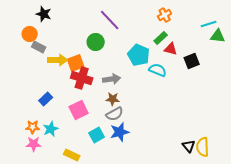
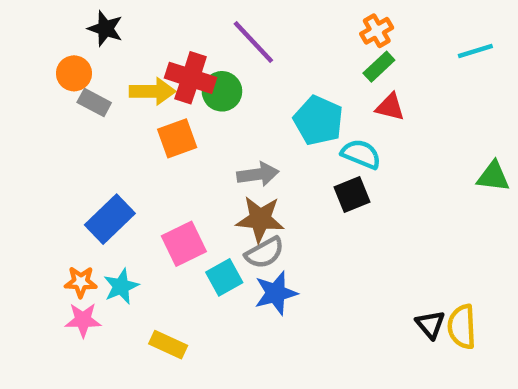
green triangle: (218, 36) -> (493, 176), moved
green rectangle: (161, 38) -> (379, 67), moved
yellow arrow: (58, 60) -> (152, 91), moved
black square: (192, 61) -> (352, 194), moved
red cross: (82, 78) -> (191, 78), moved
blue rectangle: (46, 99) -> (110, 219), size x1.5
brown star: (113, 99) -> (260, 219), size x1.5
cyan square: (97, 135) -> (224, 277), moved

